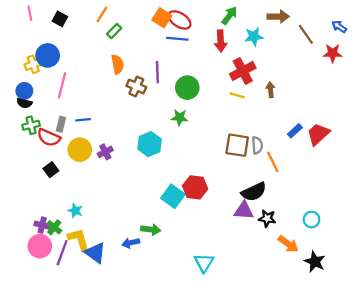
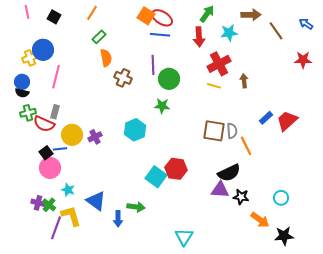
green rectangle: (114, 31) -> (99, 37), moved
red star: (333, 53) -> (303, 60), moved
purple line: (157, 72) -> (153, 65), moved
blue line: (83, 120) -> (60, 149), moved
blue arrow: (131, 243) -> (118, 219), turned -77
pink circle: (40, 246) -> (50, 168), moved
blue triangle: (95, 253) -> (96, 201), moved
black star: (315, 262) -> (284, 236), turned -30

